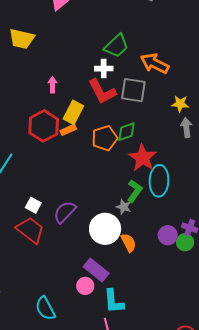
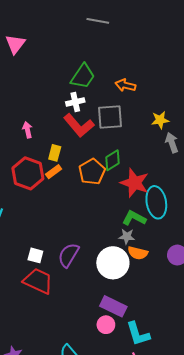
orange arrow: (155, 63) -> (125, 85), size x0.7
yellow rectangle: (73, 112) -> (55, 153), size x0.7
green L-shape: (135, 191) -> (134, 218), turned -85
orange semicircle: (129, 243) -> (138, 253), moved, turned 144

